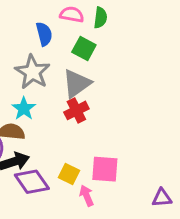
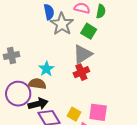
blue semicircle: (44, 34) -> (49, 12), moved
gray star: (32, 72) -> (62, 24), moved

